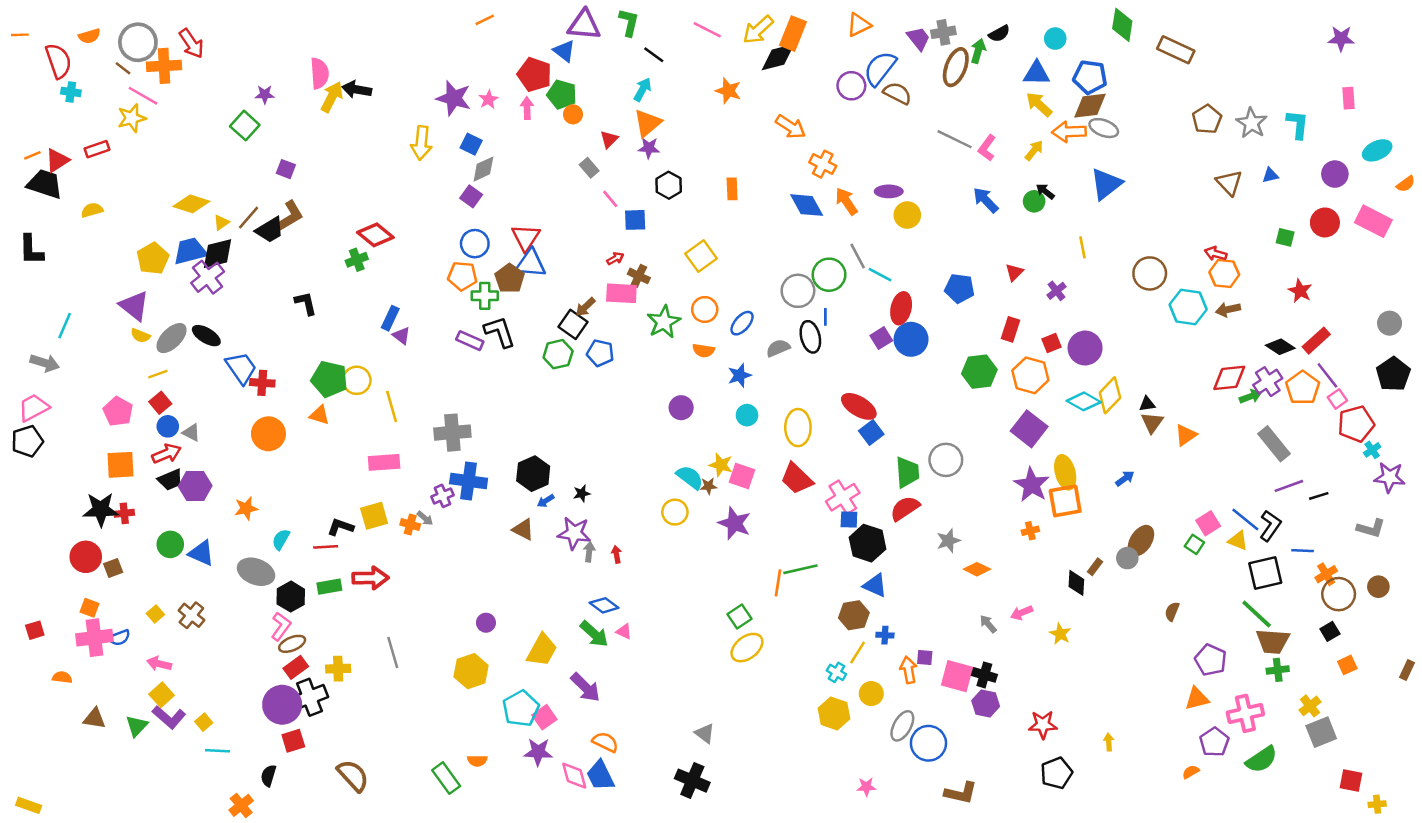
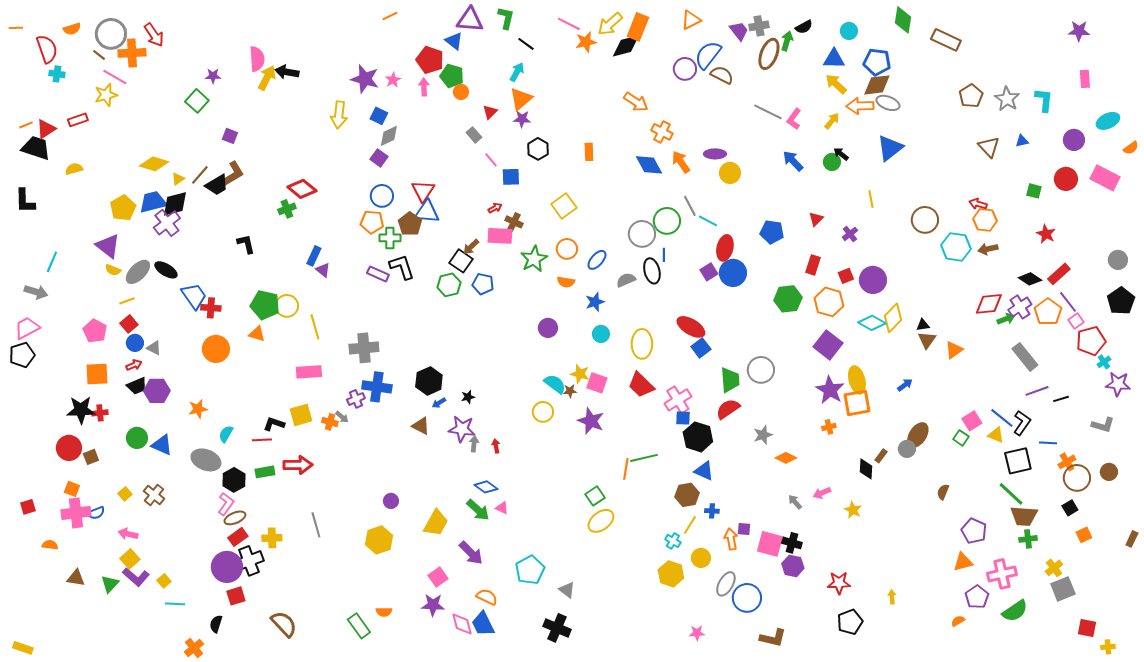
orange star: (728, 91) -> (586, 42), moved, turned -30
red arrow: (167, 454) -> (134, 365), size x0.7
cyan pentagon: (521, 708) -> (530, 570), moved

